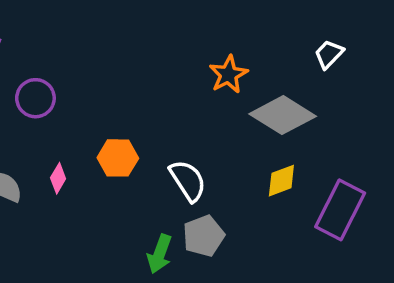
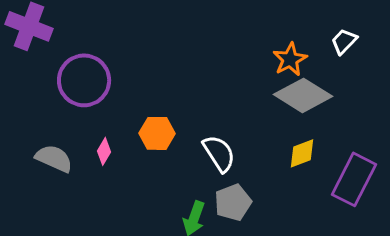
orange star: (228, 74) -> (290, 59), moved
purple circle: (35, 98) -> (84, 80), size x1.5

